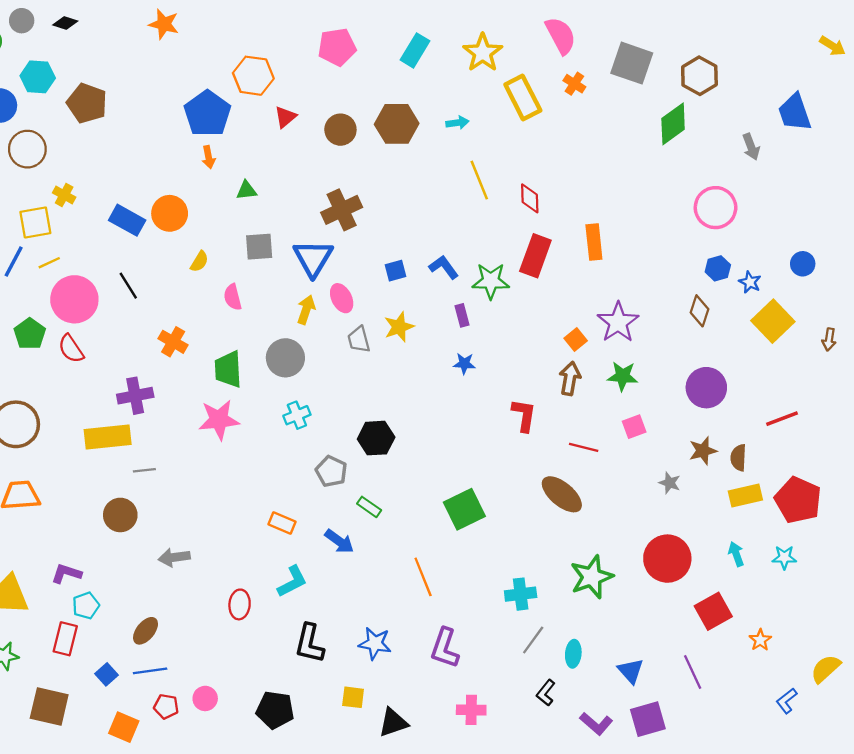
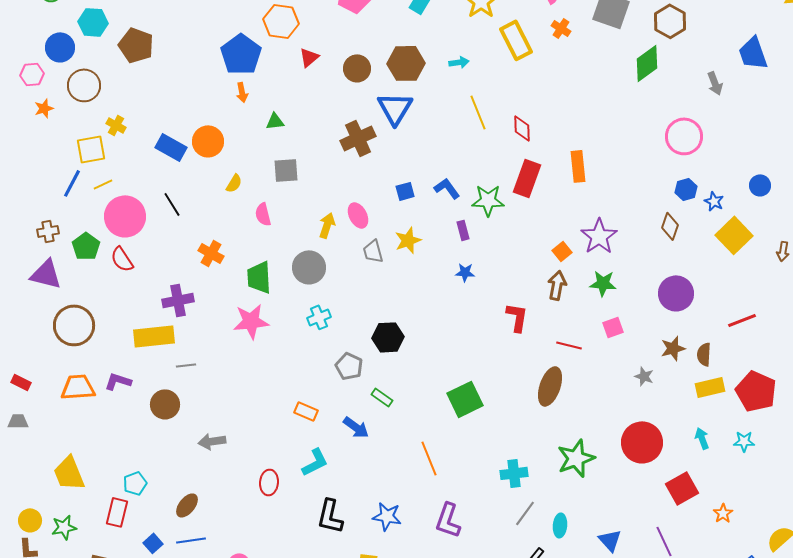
blue triangle: (313, 258) -> (395, 108), moved
brown ellipse: (562, 494) -> (550, 386), turned 69
purple L-shape: (66, 573) -> (118, 381), moved

